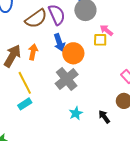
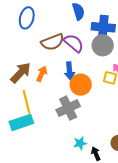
purple semicircle: (57, 15) -> (74, 43), turned -40
cyan rectangle: (25, 104) -> (21, 122), size x1.6
cyan star: (76, 113) -> (80, 143), moved

